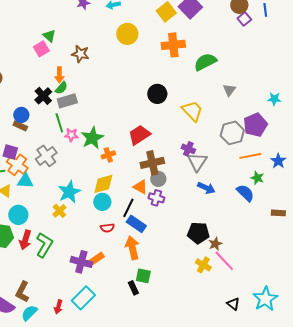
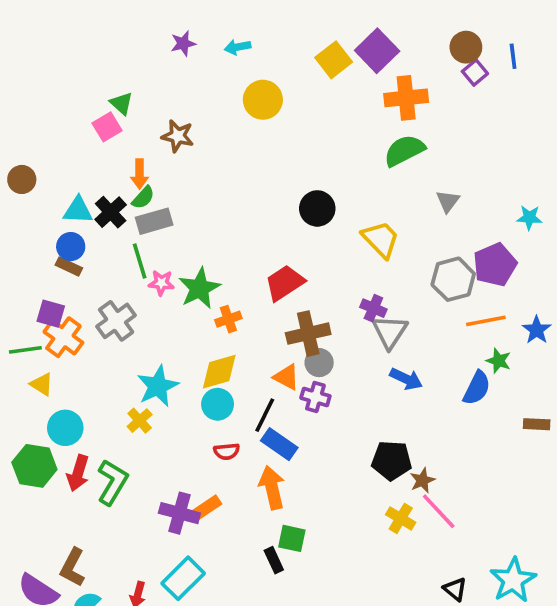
orange cross: (173, 45) -> (406, 98), moved
cyan triangle: (25, 181) -> (78, 210), moved
blue semicircle: (245, 193) -> (477, 388), turned 72

